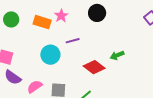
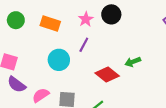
pink star: (61, 16) -> (86, 19), moved
purple line: (73, 41) -> (84, 45), turned -48

